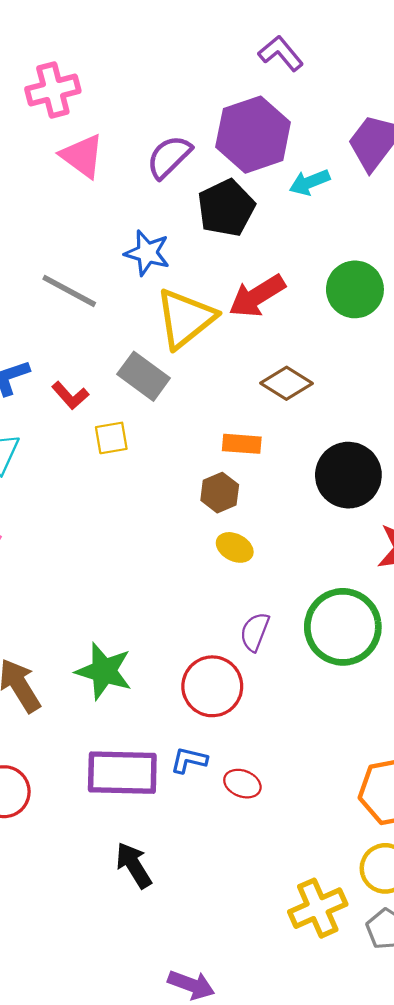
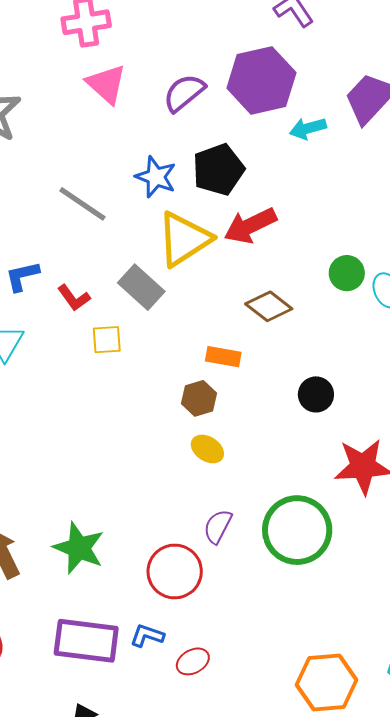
black pentagon: (226, 208) -> (218, 170), moved
green circle: (355, 289) -> (347, 273), moved, size x0.7
black circle: (348, 475) -> (316, 394), size x0.6
red ellipse: (242, 784) -> (193, 661), turned -56

